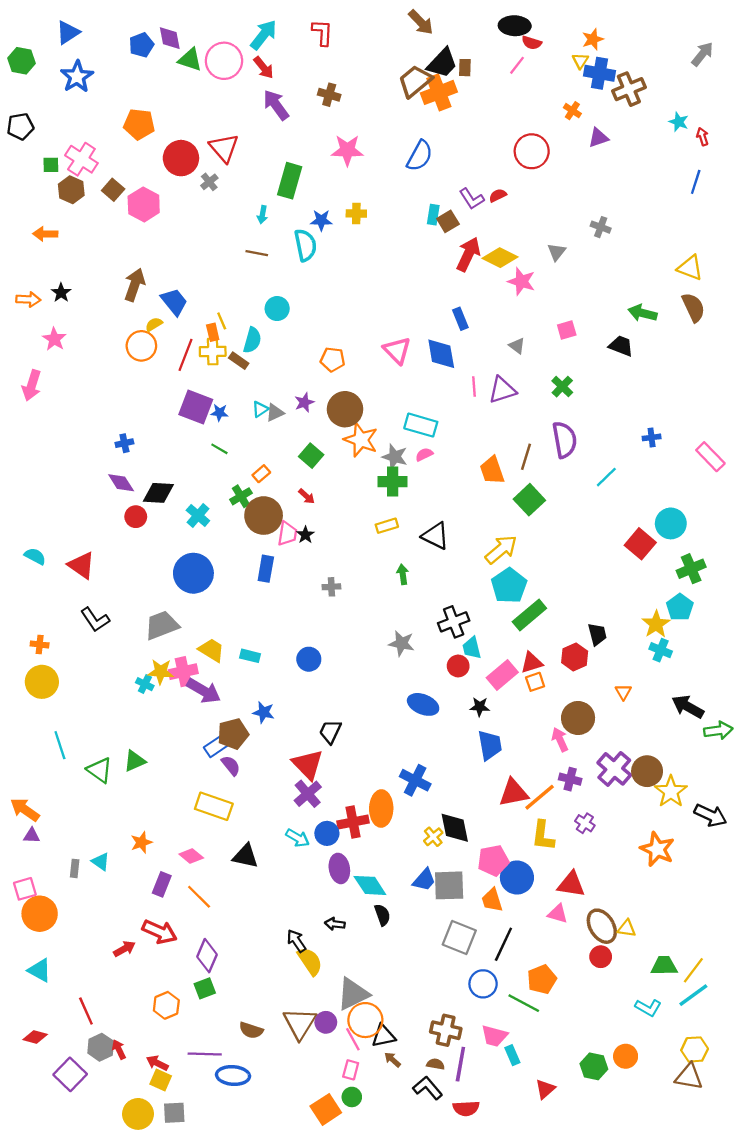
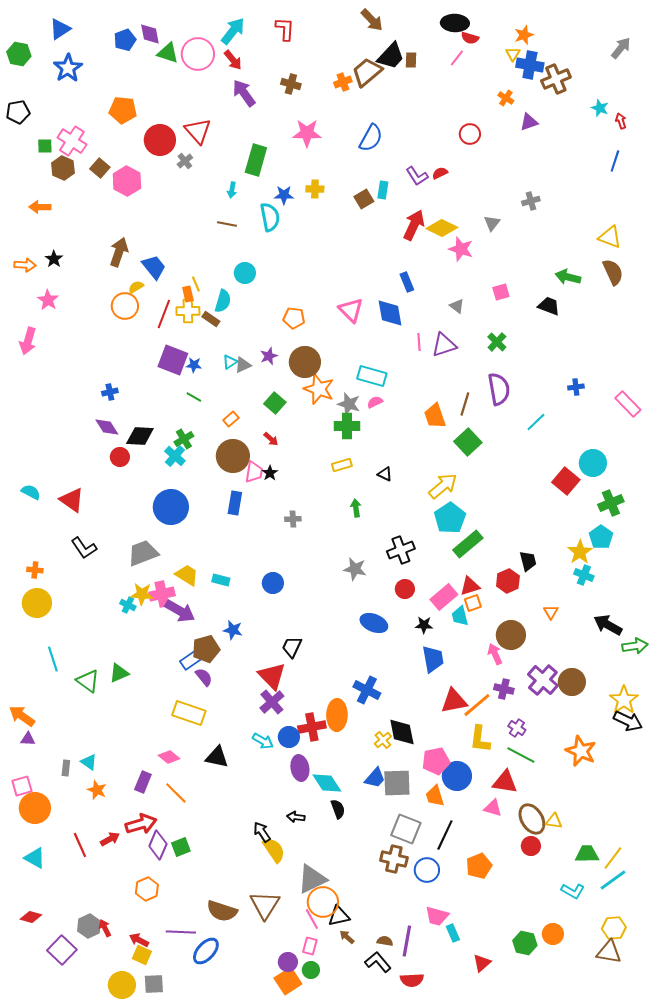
orange cross: (439, 92) -> (343, 82), moved, size x0.6
red circle: (532, 151) -> (470, 134), size x0.7
brown square: (448, 221) -> (364, 199), moved
gray cross: (601, 227) -> (531, 201), turned -36
green cross: (241, 496) -> (184, 439), moved
black triangle: (436, 536) -> (385, 474), size x0.6
cyan trapezoid: (472, 648) -> (460, 616), moved
yellow star: (671, 792) -> (624, 700), moved
orange star: (141, 842) -> (97, 790), moved, turned -30
red arrow: (159, 932) -> (141, 824), turned -40
purple diamond: (207, 956) -> (158, 845), moved
green square: (205, 988) -> (181, 847), moved
green line: (524, 1003) -> (521, 755), moved
red line: (86, 1011) -> (80, 845), moved
purple circle: (326, 1022) -> (288, 962), moved
brown semicircle: (251, 1030) -> (222, 911), size x1.4
brown cross: (446, 1030) -> (394, 859), moved
blue ellipse: (233, 1075) -> (206, 951), turned -52

